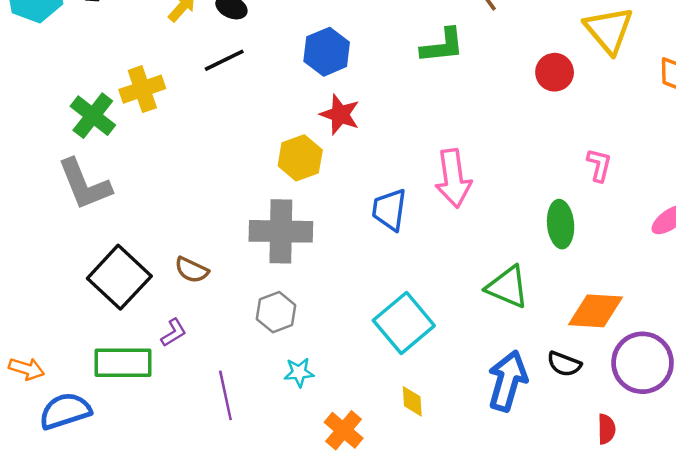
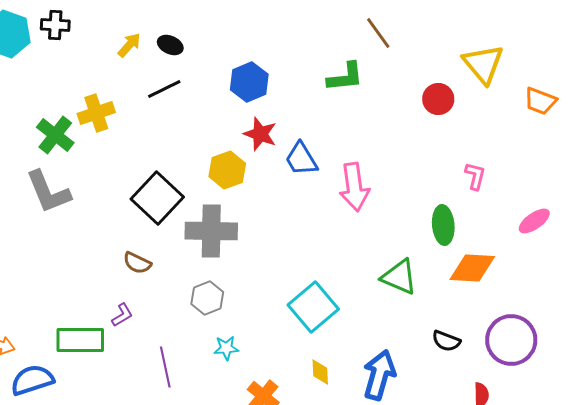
blue trapezoid: (389, 210) -> (301, 159), moved, turned -39
black square: (119, 277) -> (157, 198), moved
orange diamond: (596, 311) -> (472, 268), moved
blue arrow: (508, 381) -> (379, 375), moved

